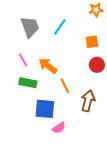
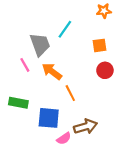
gray trapezoid: (30, 27) -> (40, 44), moved
green rectangle: (28, 83) -> (18, 103), moved
brown arrow: (88, 101) -> (85, 127), moved, turned 60

